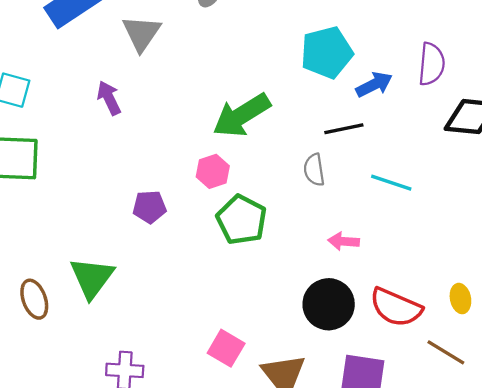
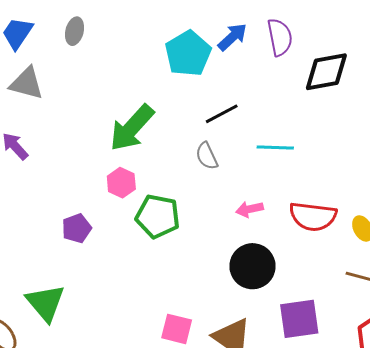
gray triangle: (141, 33) -> (27, 83), turned -33
blue arrow: (374, 84) -> (232, 37), moved
red semicircle: (396, 307) -> (313, 216), moved

